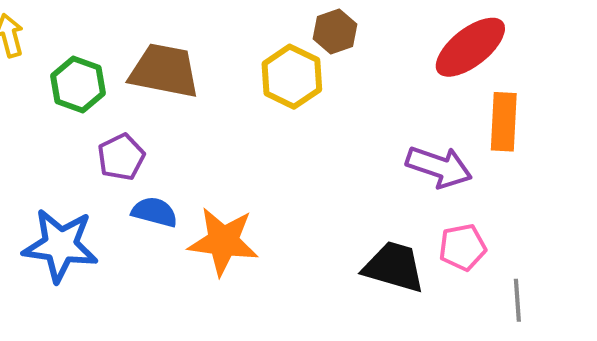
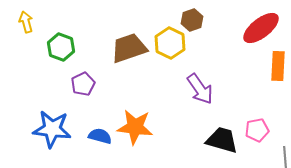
brown trapezoid: (164, 71) -> (129, 48), moved, turned -30
purple arrow: (439, 167) -> (200, 89), moved, turned 36
blue semicircle: (155, 212) -> (100, 136), moved

